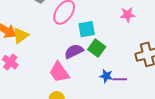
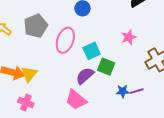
pink star: (128, 15) -> (129, 37), moved

